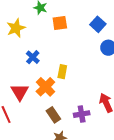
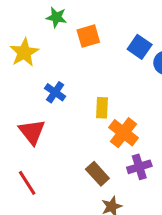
blue square: (98, 24) -> (140, 47), moved
orange cross: (45, 87) -> (123, 133), moved
red triangle: (20, 92) -> (32, 132), moved

